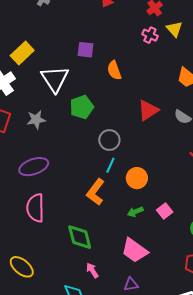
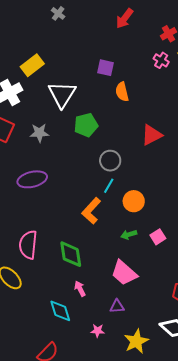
purple square: (85, 50) -> (105, 68), moved
pink semicircle: (35, 208) -> (28, 245), moved

